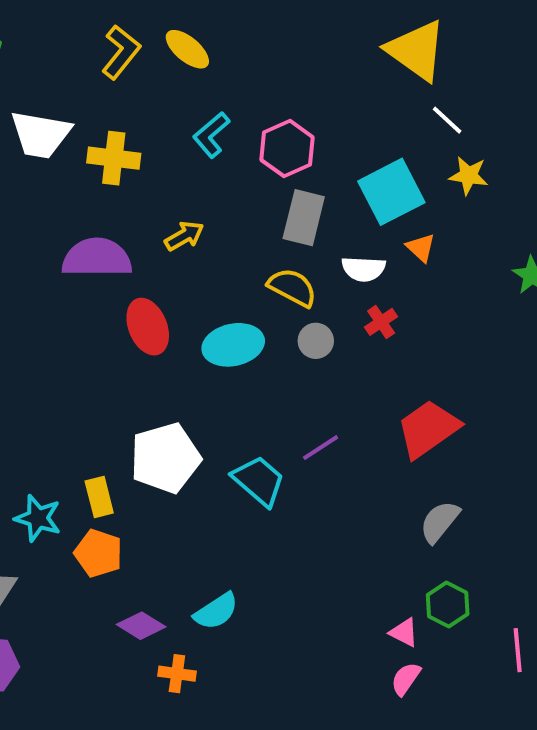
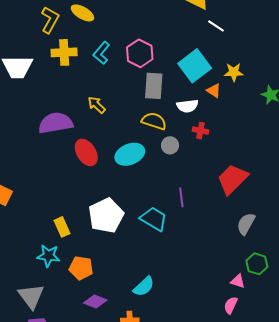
yellow cross: (114, 158) -> (64, 52), moved
yellow star: (469, 175) -> (234, 72), moved
yellow arrow: (184, 236) -> (97, 105), turned -96
red cross: (381, 322) -> (200, 131), turned -35
purple line: (321, 448) -> (181, 197), turned -54
yellow rectangle: (99, 497) -> (62, 227), moved
purple diamond: (141, 626) -> (95, 301), moved
pink semicircle: (406, 679) -> (231, 305), moved

